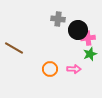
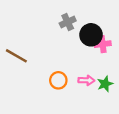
gray cross: (58, 19) -> (68, 22), turned -32
green star: (90, 54) -> (105, 84), moved

